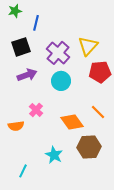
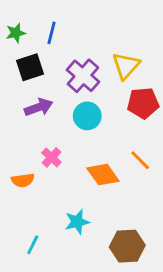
green star: (15, 11) -> (16, 33), moved
brown hexagon: (89, 147) -> (127, 246), moved
cyan star: (54, 155) -> (77, 222), turned 30

